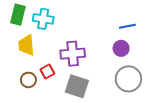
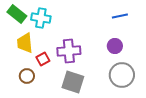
green rectangle: (18, 15) -> (17, 14), turned -66
blue line: (127, 26) -> (120, 16), moved
red square: (47, 72) -> (43, 59), moved

